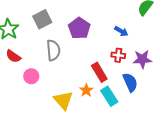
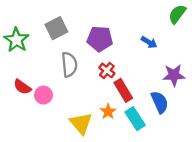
purple pentagon: (79, 28) -> (100, 39), turned -30
red cross: (118, 55) -> (107, 70), moved, turned 32
red semicircle: (13, 56) -> (22, 87), moved

